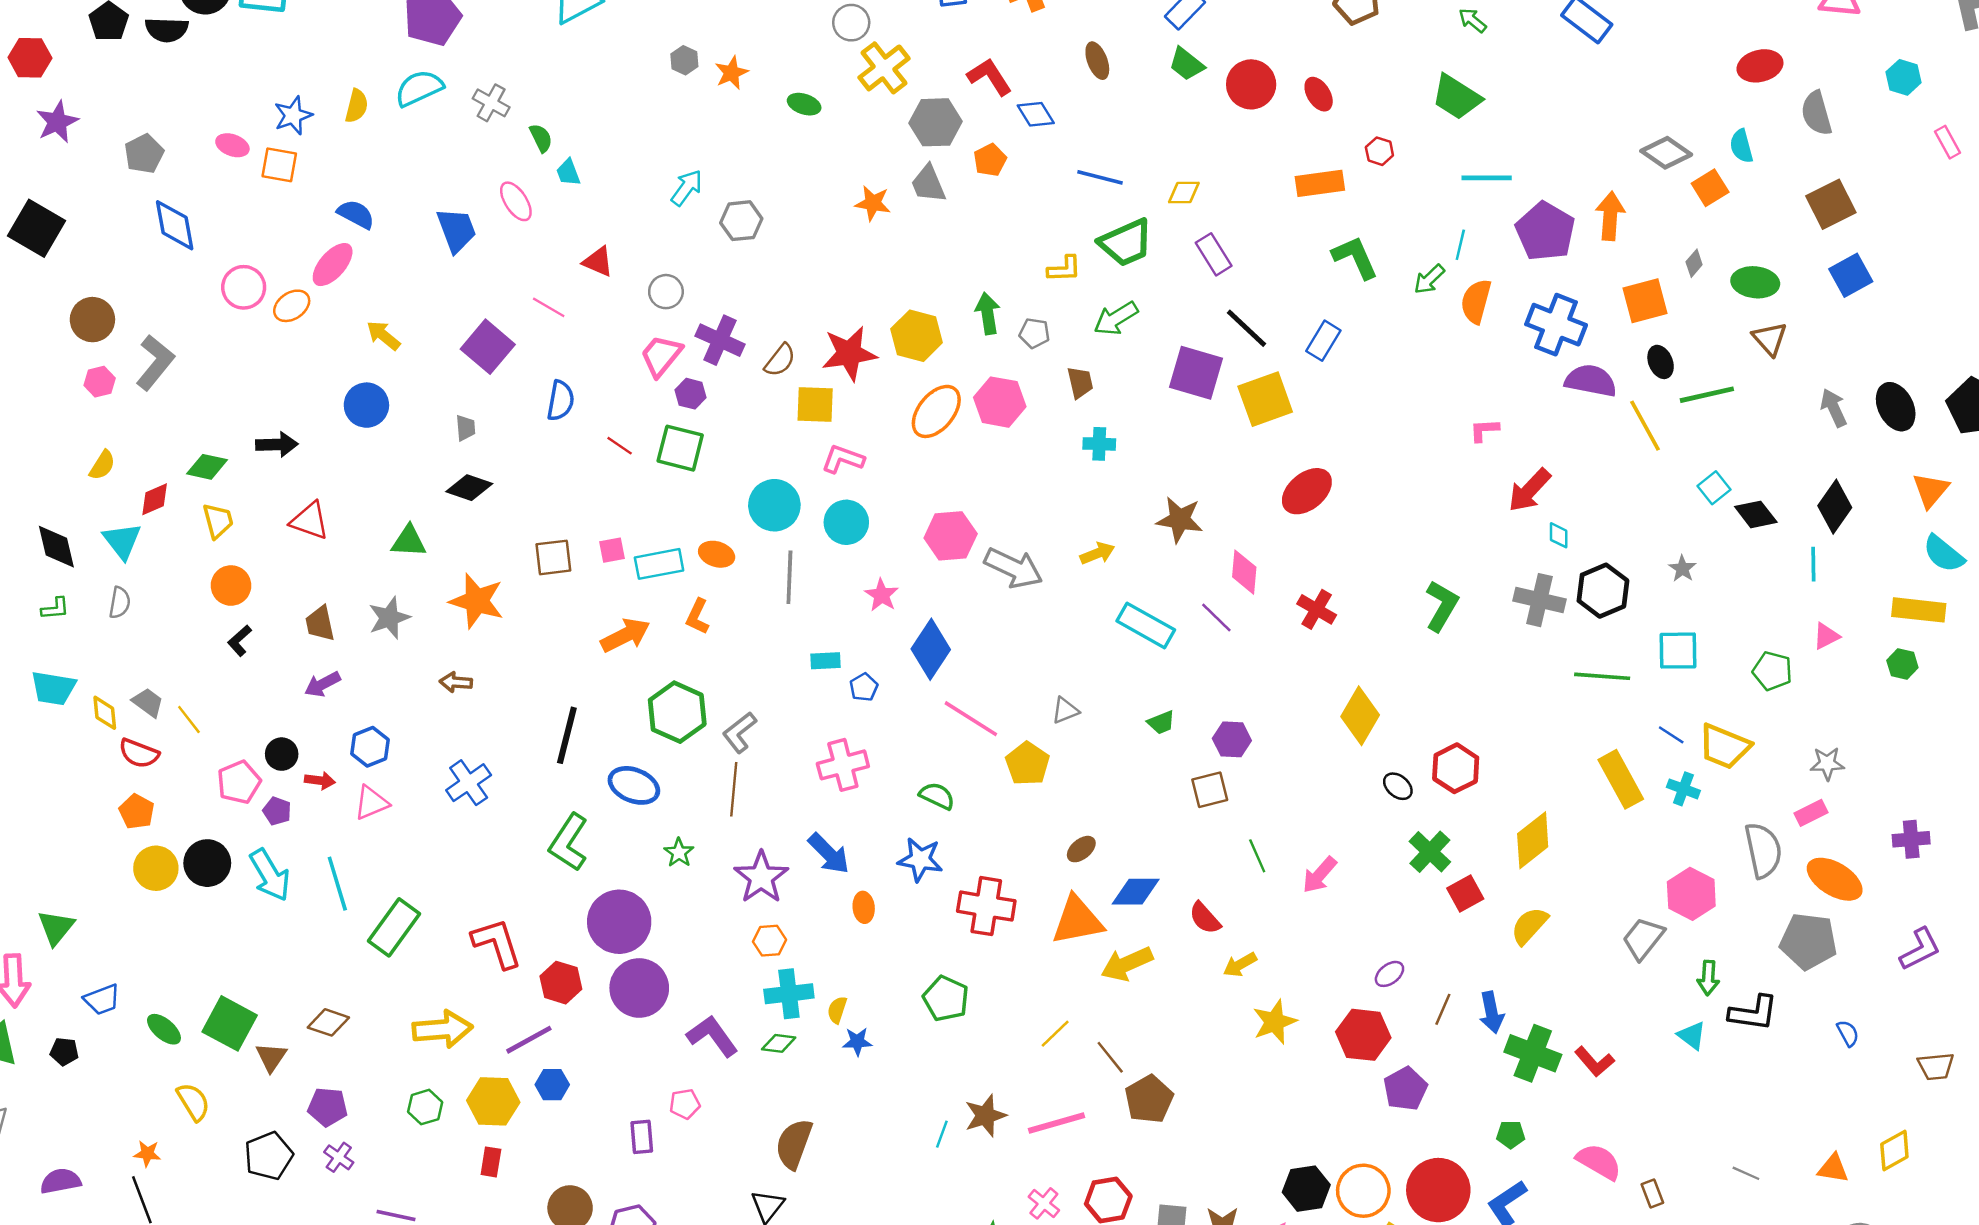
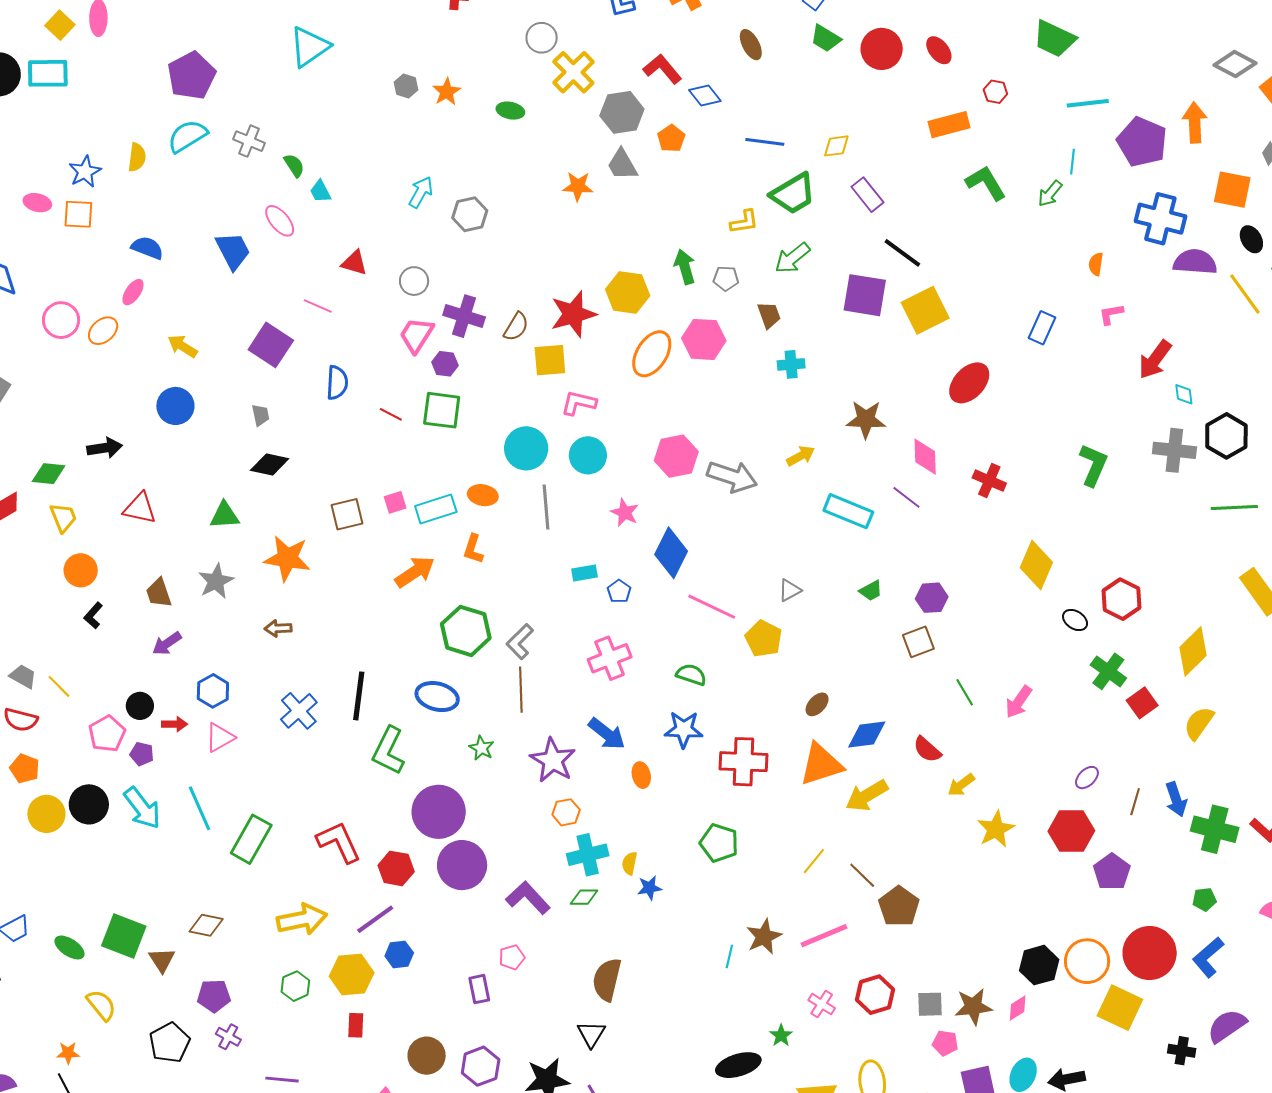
pink ellipse: (333, 265) -> (133, 292), size x0.7
orange semicircle: (1476, 301) -> (1096, 264), moved, size x0.6
orange square: (1645, 301) -> (1232, 190), turned 33
blue rectangle: (1323, 341) -> (1042, 328), moved
black line: (567, 735) -> (359, 696), moved

